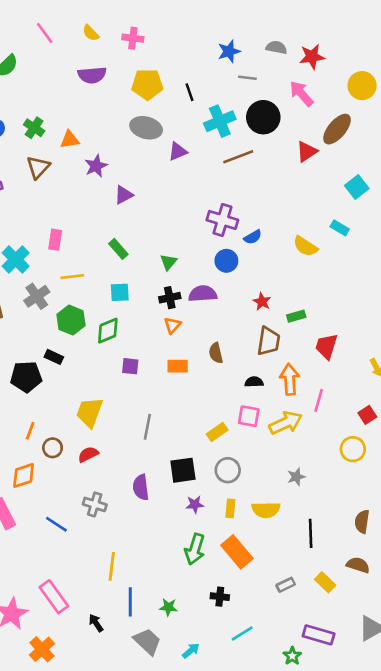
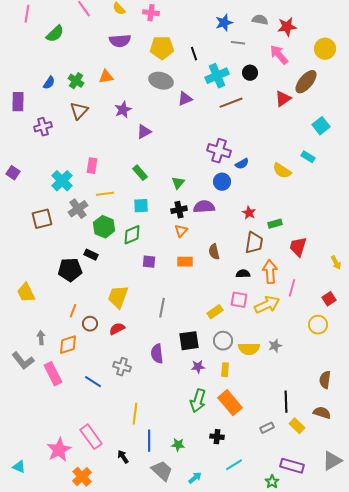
black circle: (263, 117) -> (250, 73), size x0.6
orange triangle: (70, 140) -> (106, 77), moved
yellow semicircle: (266, 510) -> (249, 349), moved
black line: (311, 533) -> (286, 402), moved

